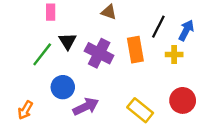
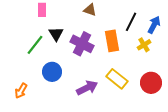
yellow cross: (174, 54) -> (144, 45), turned -32
purple arrow: (86, 107) -> (87, 88), moved
yellow rectangle: (140, 110) -> (117, 79), moved

